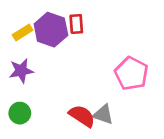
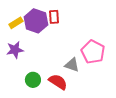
green circle: (20, 113) -> (33, 80), moved
gray triangle: (103, 114) -> (72, 65), moved

